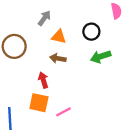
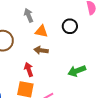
gray arrow: (44, 18) -> (29, 15), turned -56
green arrow: (101, 57) -> (77, 71), moved

